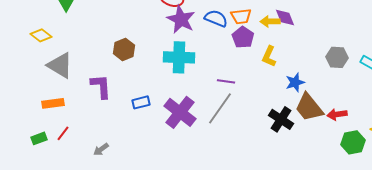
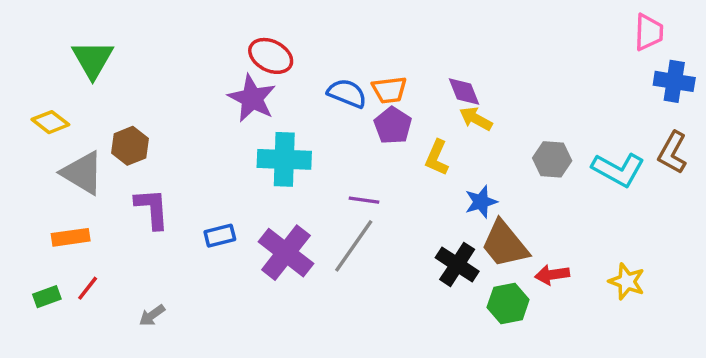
purple star: (181, 19) -> (252, 98), moved
yellow arrow: (270, 21) -> (476, 119), moved, turned 30
brown hexagon: (124, 49) -> (130, 146), moved
red arrow: (337, 114) -> (552, 275), moved
green hexagon: (353, 142) -> (508, 303), moved

